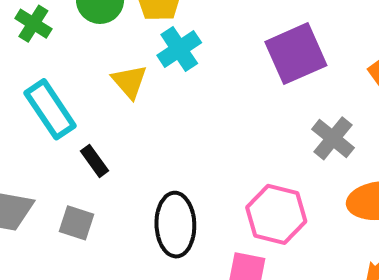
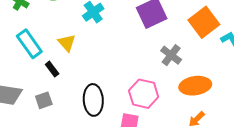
yellow triangle: (129, 82) -> (67, 43), moved
gray square: (76, 223) -> (44, 100), turned -36

